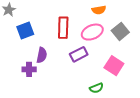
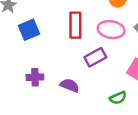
pink ellipse: (92, 32) -> (111, 30), turned 35
purple semicircle: (42, 55) -> (70, 85), moved, turned -77

